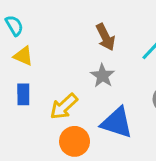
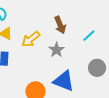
yellow arrow: (64, 106) -> (31, 39), moved

